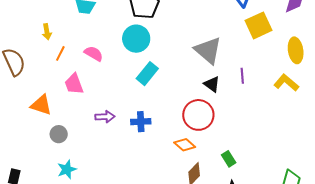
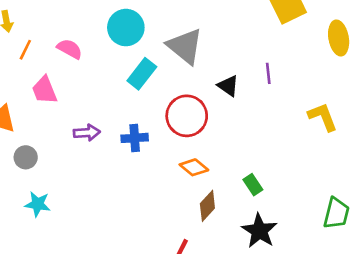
gray triangle: (208, 50) -> (185, 46), moved
yellow L-shape: (286, 83) -> (323, 117), moved, turned 30
red circle: (198, 115) -> (187, 116), moved
cyan star: (67, 169) -> (38, 204), turned 30

